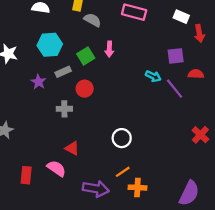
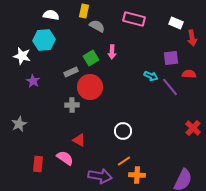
cyan hexagon: (50, 45) -> (44, 40), moved
purple star: (38, 82) -> (33, 81), moved
red circle: (85, 89) -> (90, 87), size x1.6

